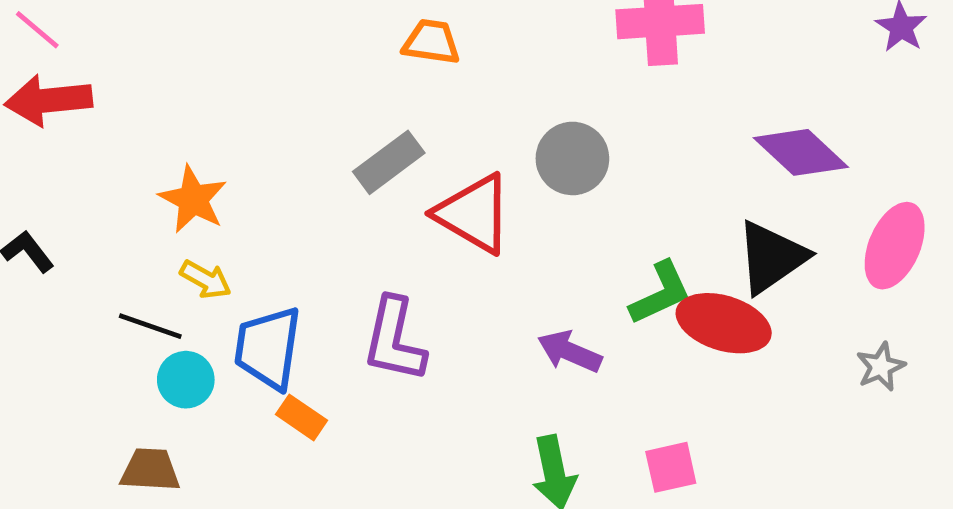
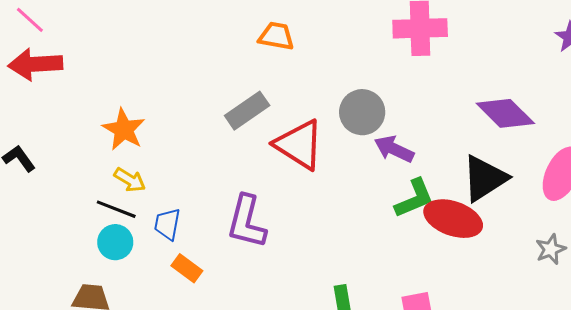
black line: (150, 326) -> (116, 209), moved
blue trapezoid: (268, 348) -> (167, 224), size x0.6
purple arrow: (570, 352) -> (394, 149), moved

